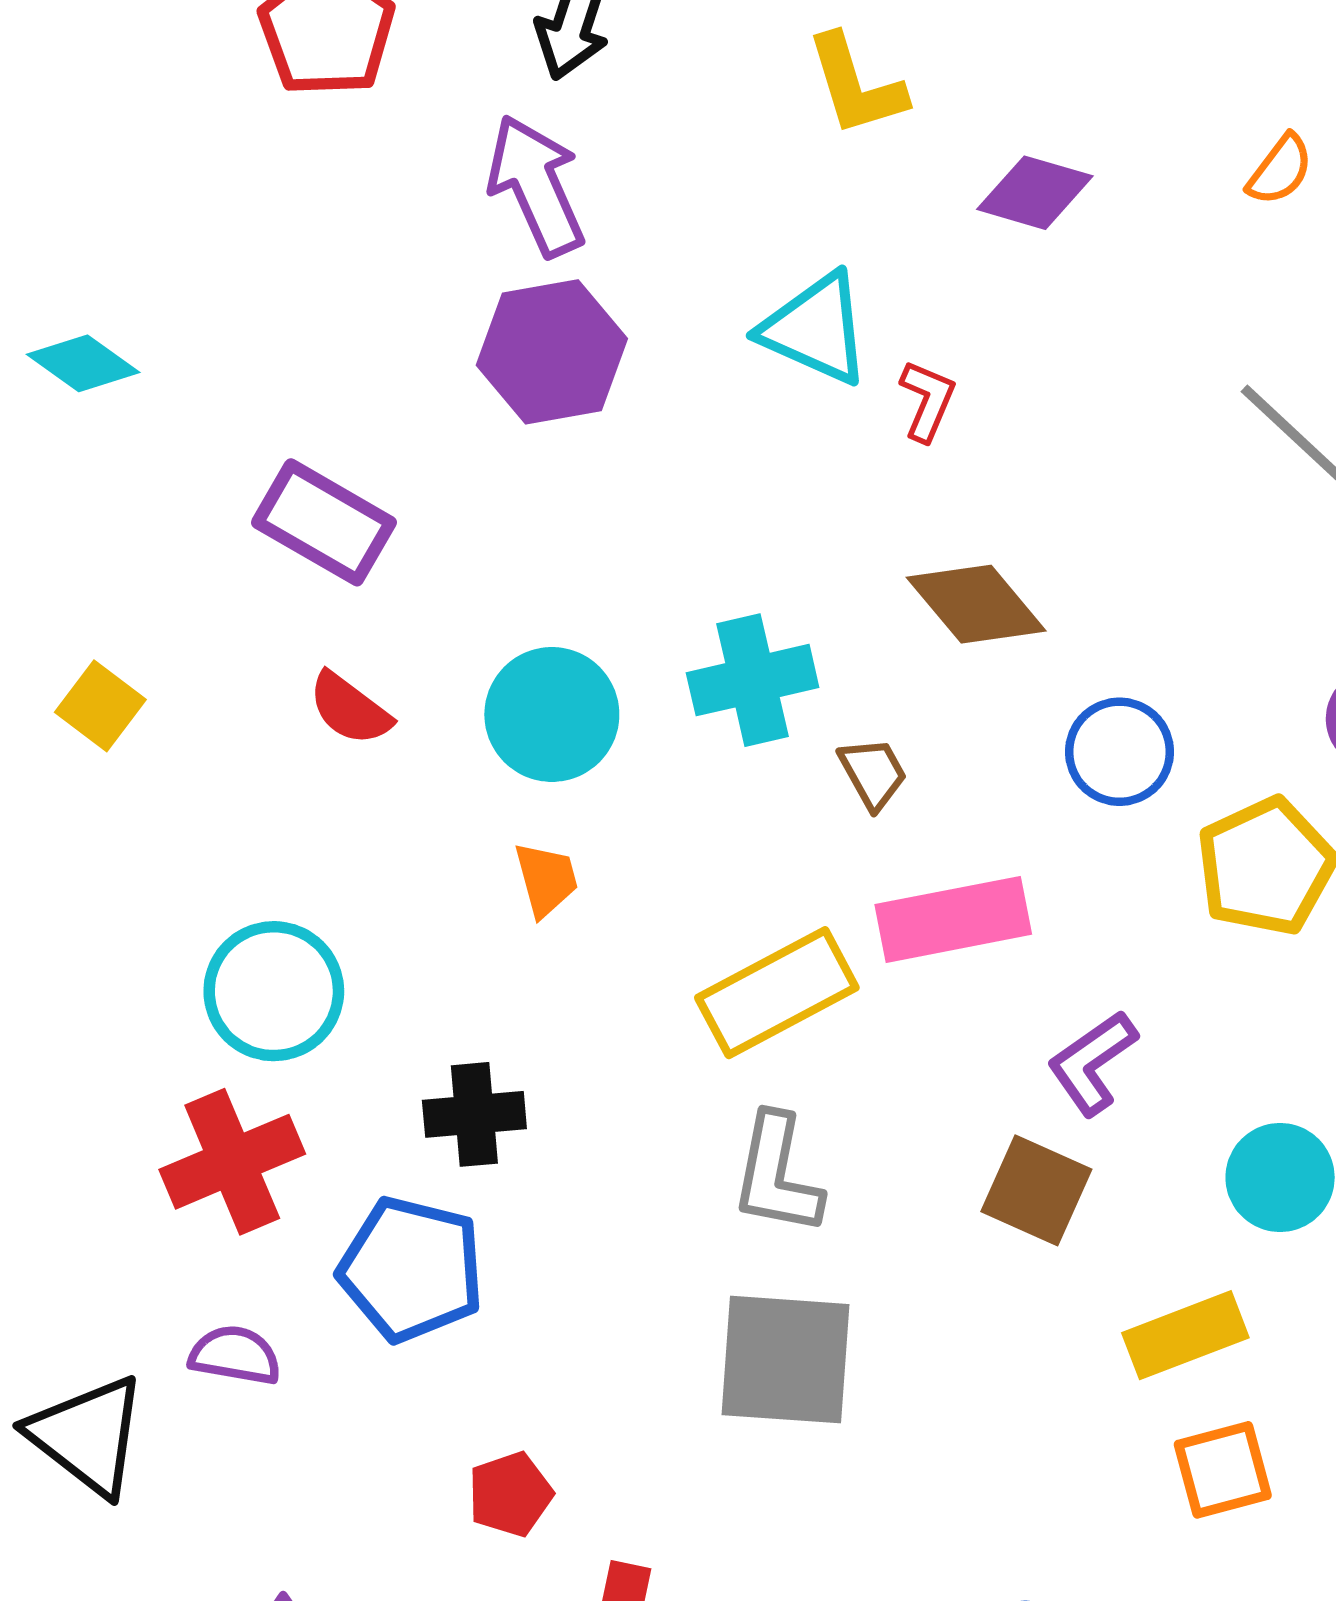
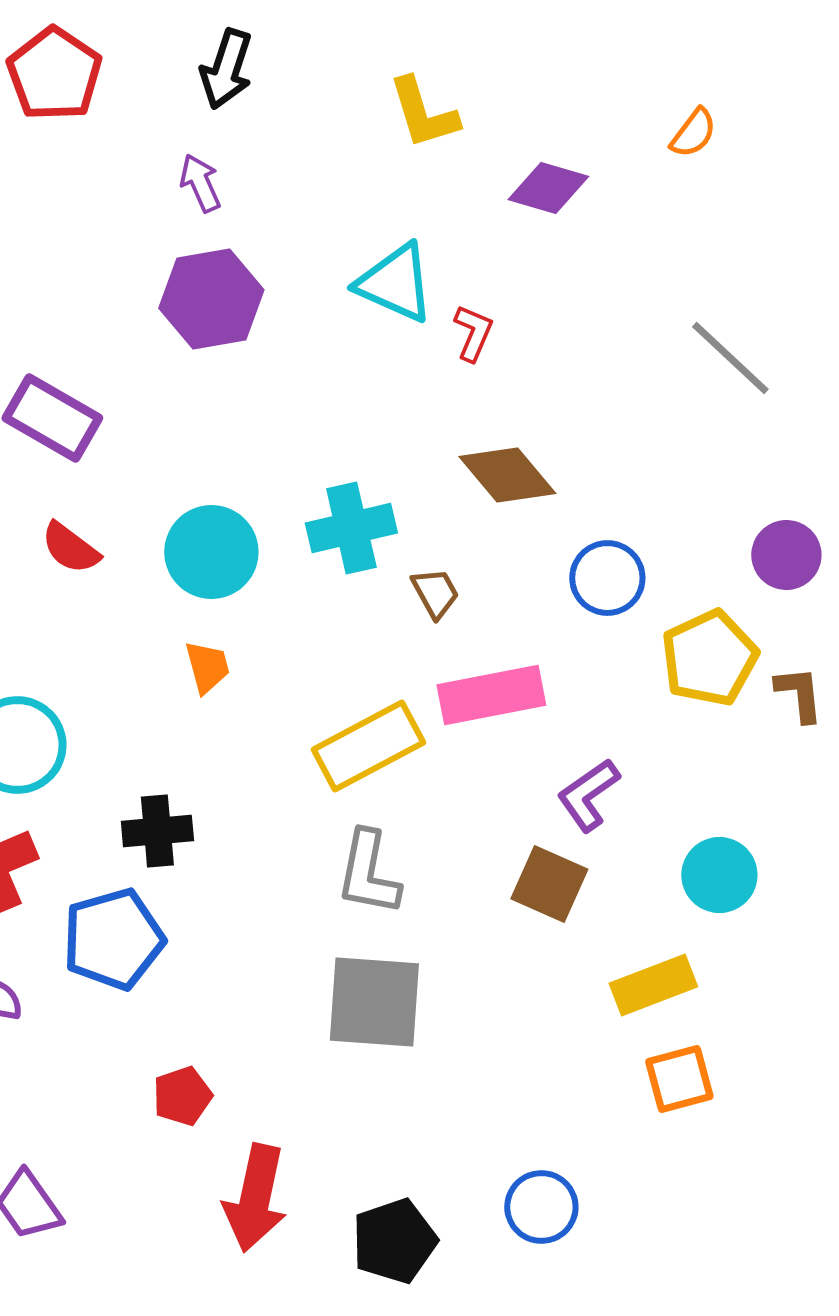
orange semicircle: (1280, 170) -> (693, 133), moved
purple arrow: (536, 186) -> (200, 183), size x0.6
blue pentagon: (411, 1269) -> (113, 939), turned -30

